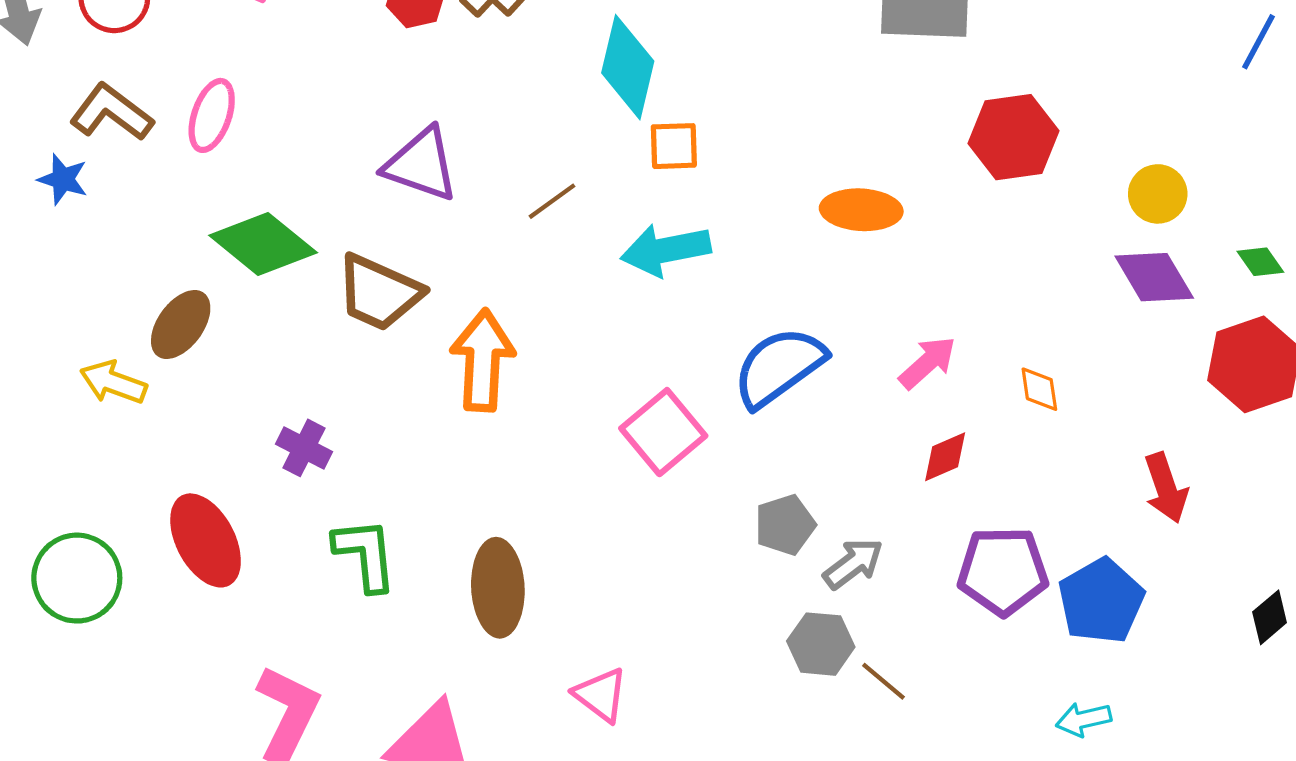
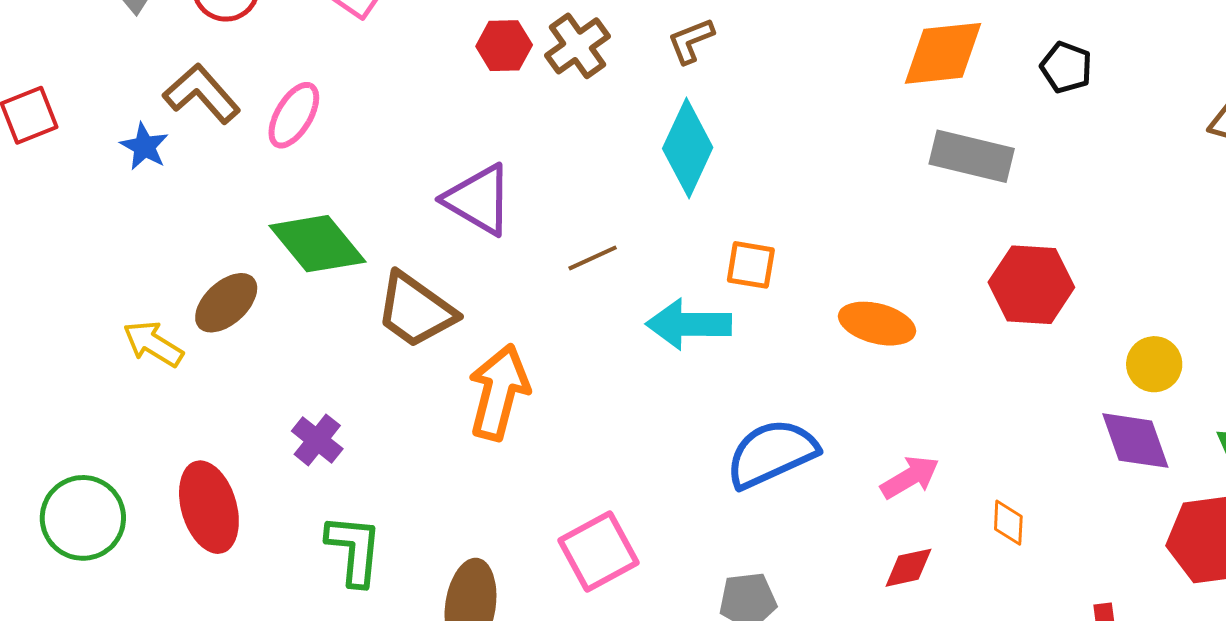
orange square: (674, 146) -> (751, 265), moved
pink square: (663, 432) -> (598, 551), moved

